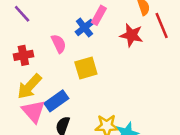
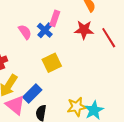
red line: (162, 25) -> (109, 38), moved
pink semicircle: (59, 44) -> (25, 32), moved

